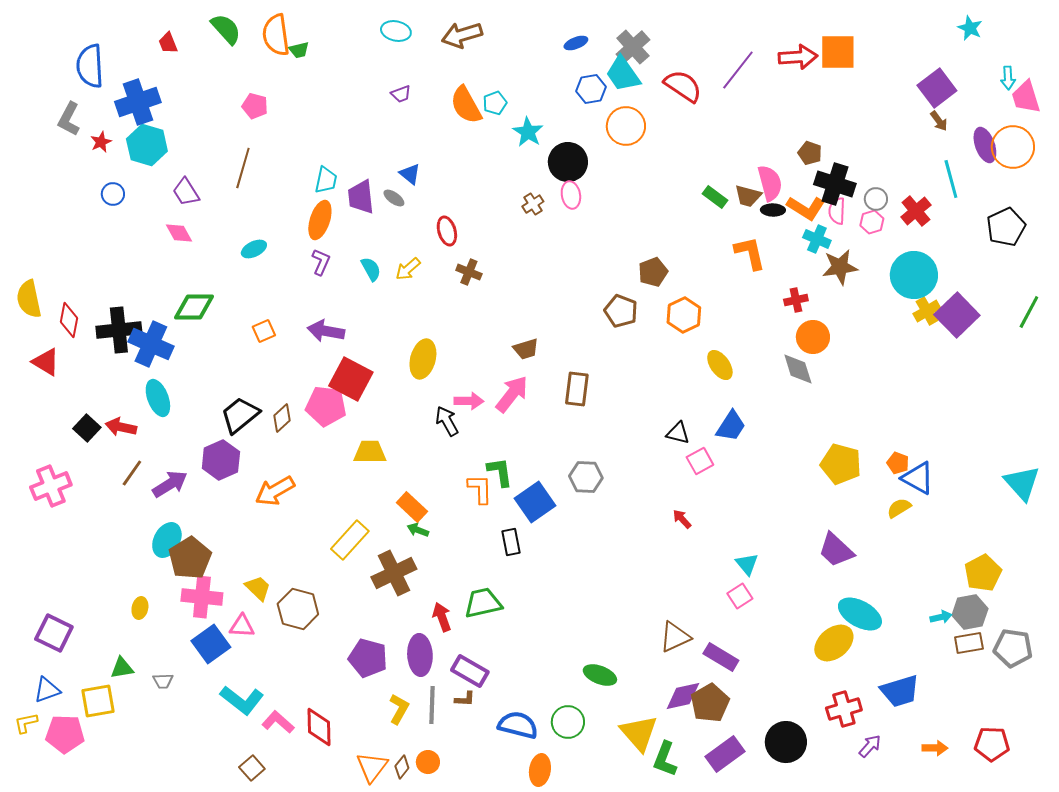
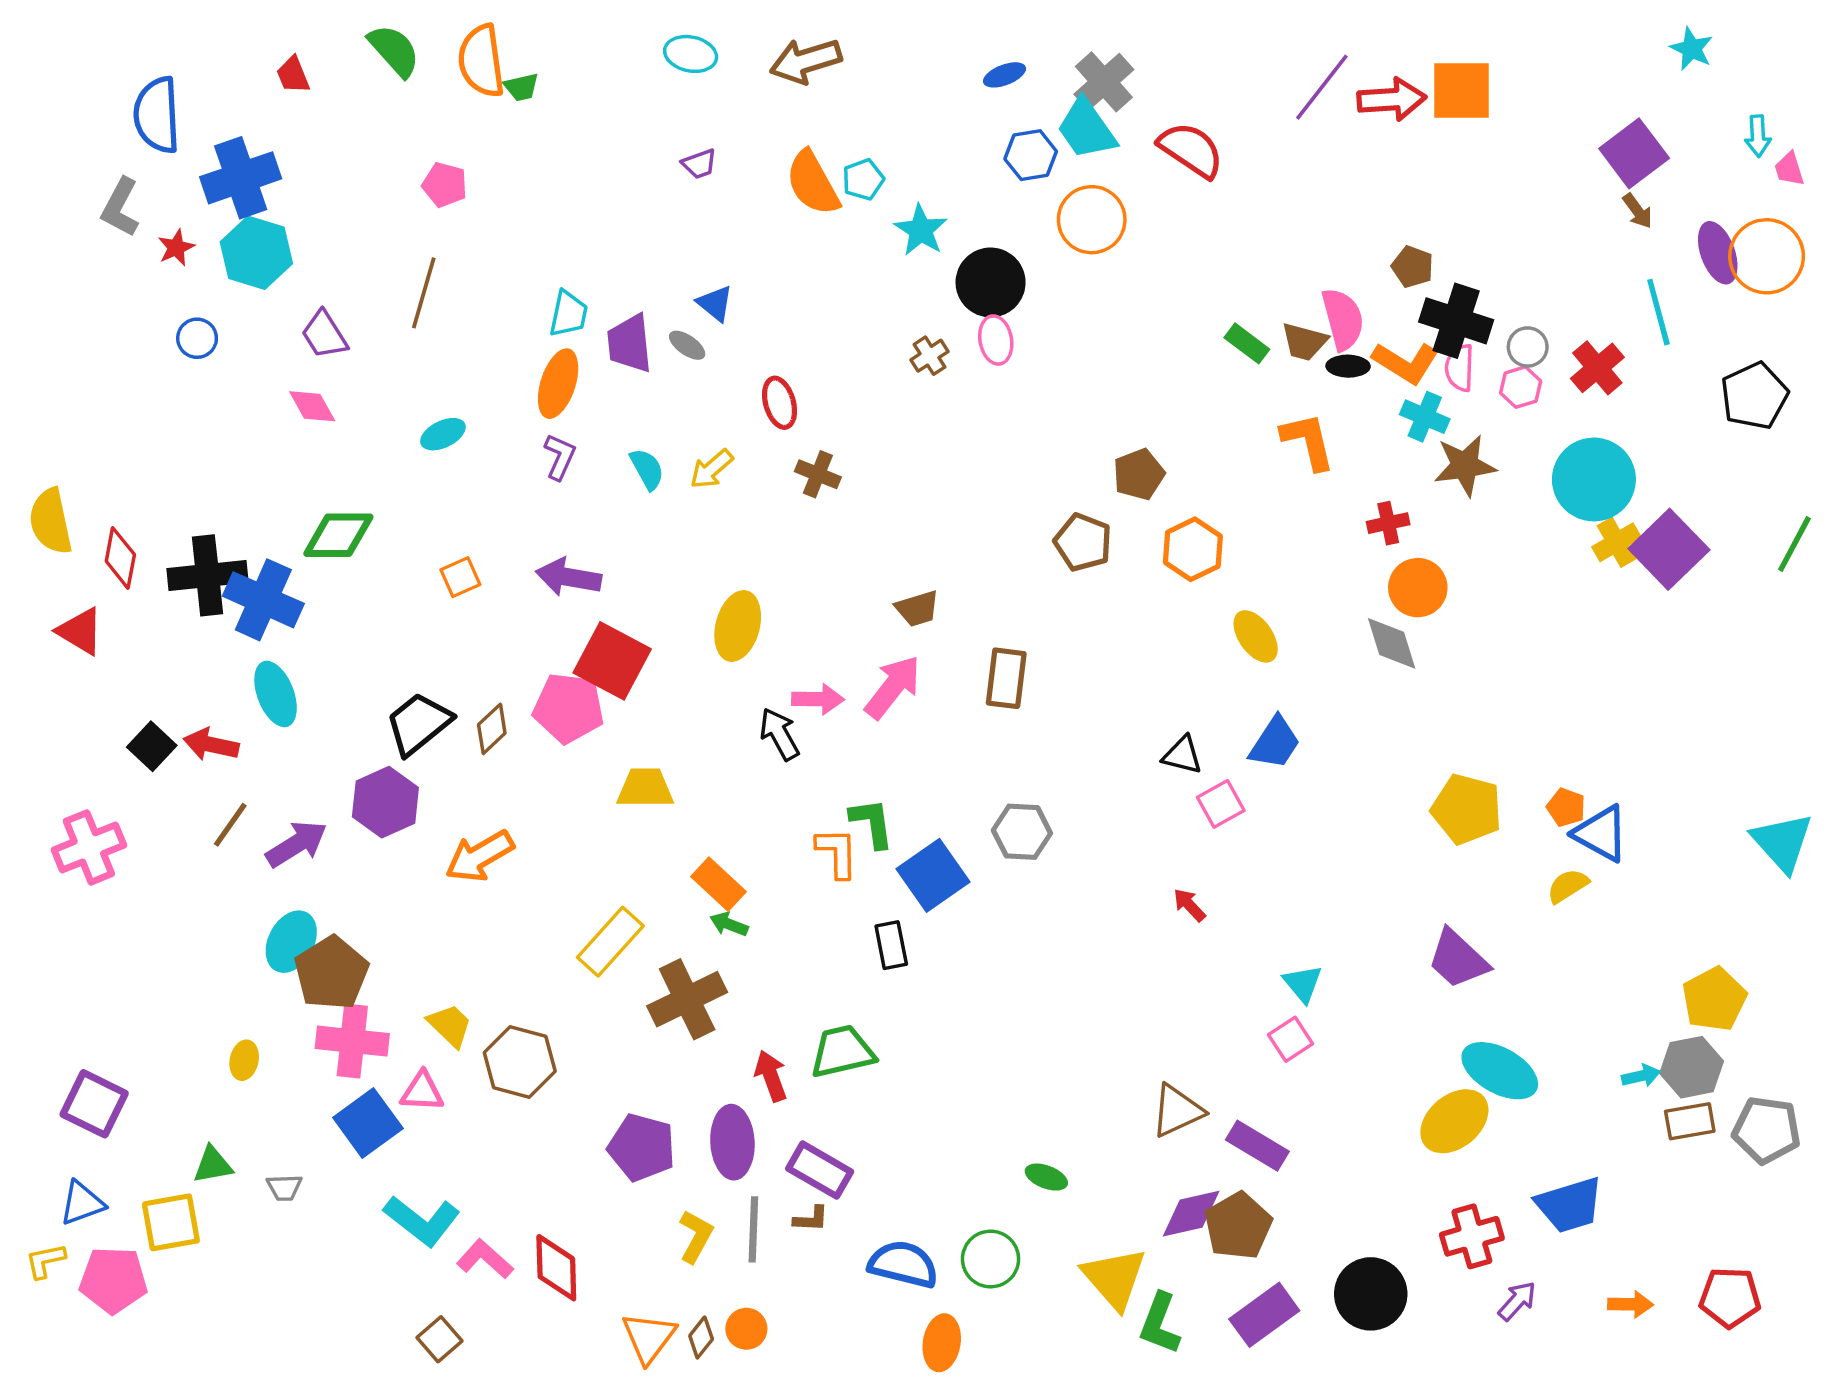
purple line: (738, 70) -> (1322, 87), moved
pink trapezoid: (1026, 97) -> (1789, 169), size x0.6
green ellipse: (600, 675) -> (1046, 1177), size x0.7

